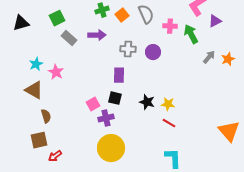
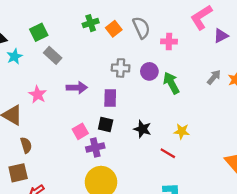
green arrow: (191, 34) -> (171, 83), moved
purple arrow: (97, 35) -> (77, 88), moved
cyan star: (36, 64) -> (15, 56), moved
yellow star: (168, 104) -> (182, 131), moved

